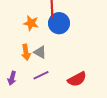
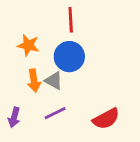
orange star: (31, 23) -> (28, 45), moved
blue circle: (59, 23) -> (69, 57), moved

